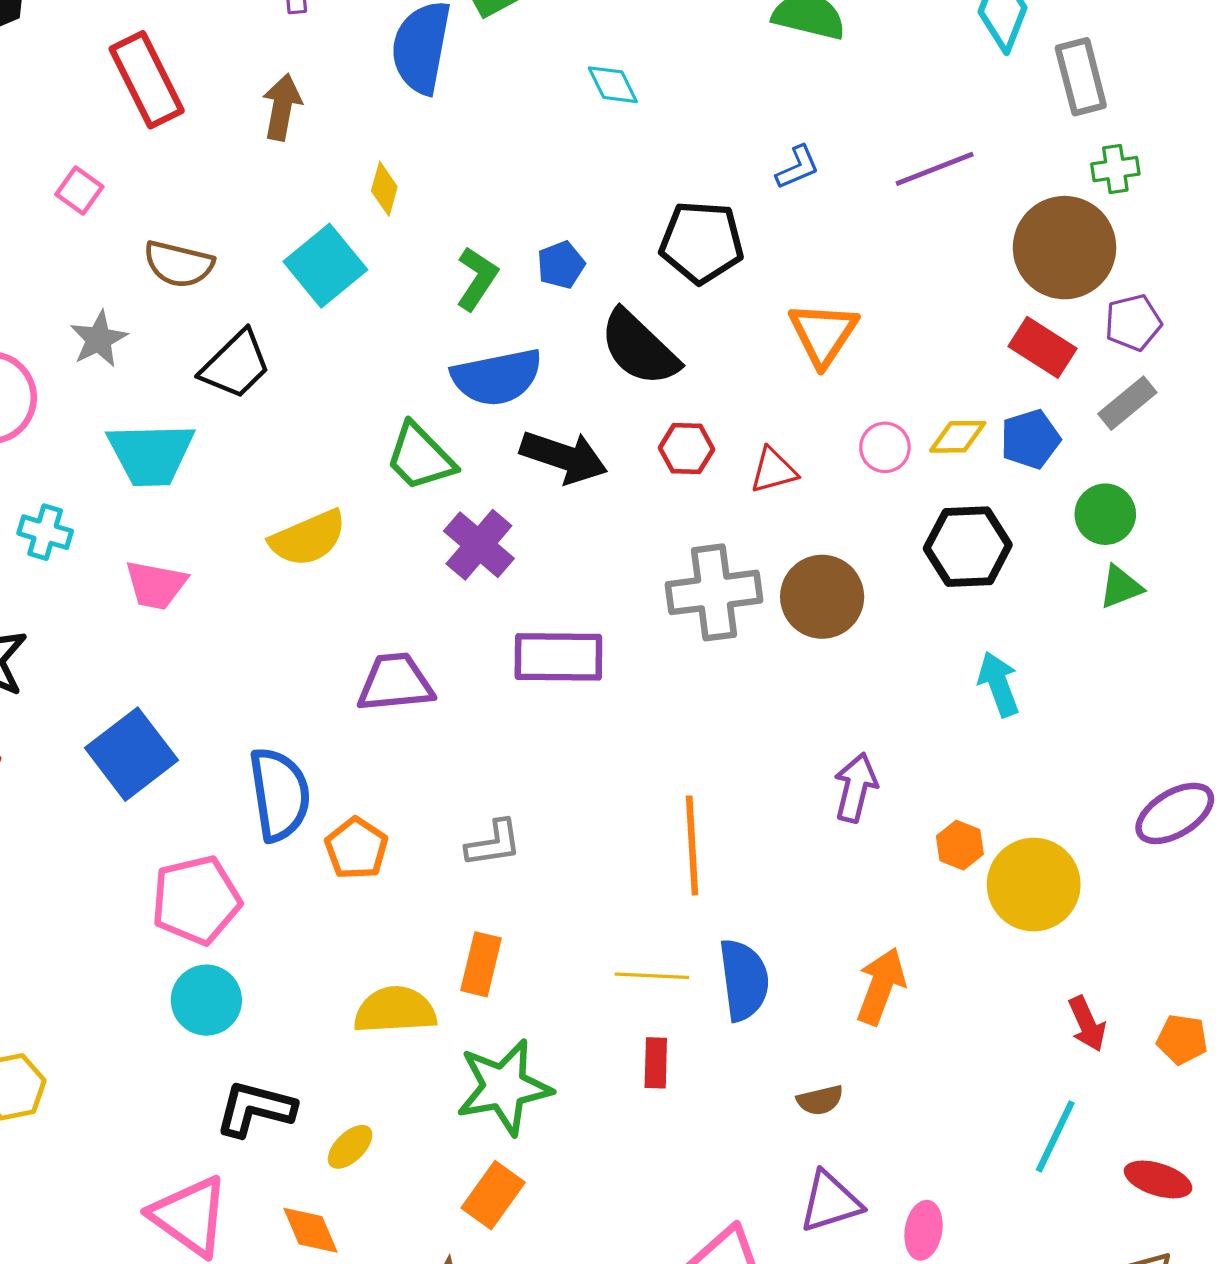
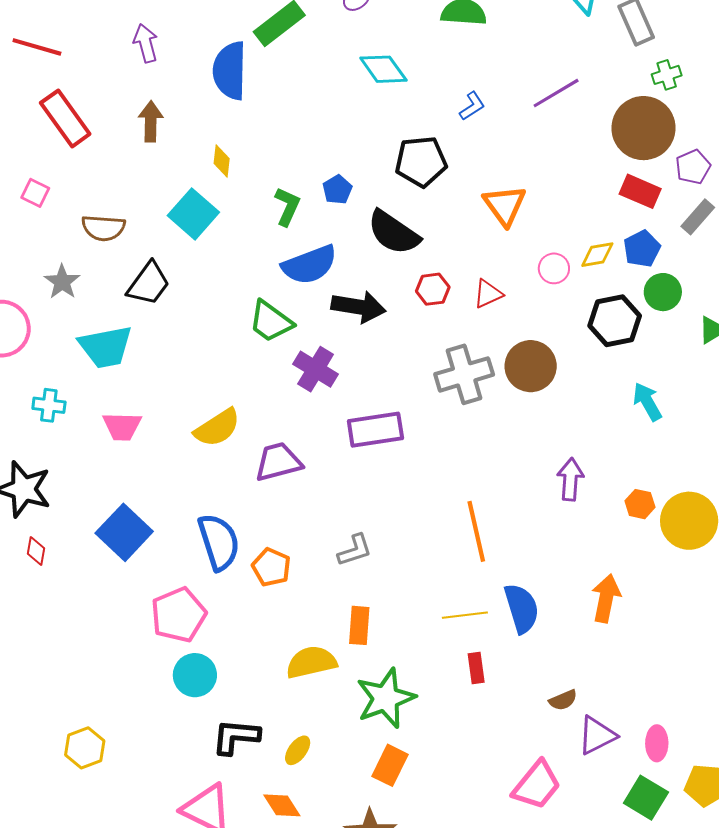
cyan diamond: (613, 85) -> (383, 69), moved, size x1.4
green circle: (1105, 514) -> (663, 292), moved
yellow semicircle: (308, 538) -> (217, 428), moved
brown semicircle: (820, 1100) -> (563, 700), moved

